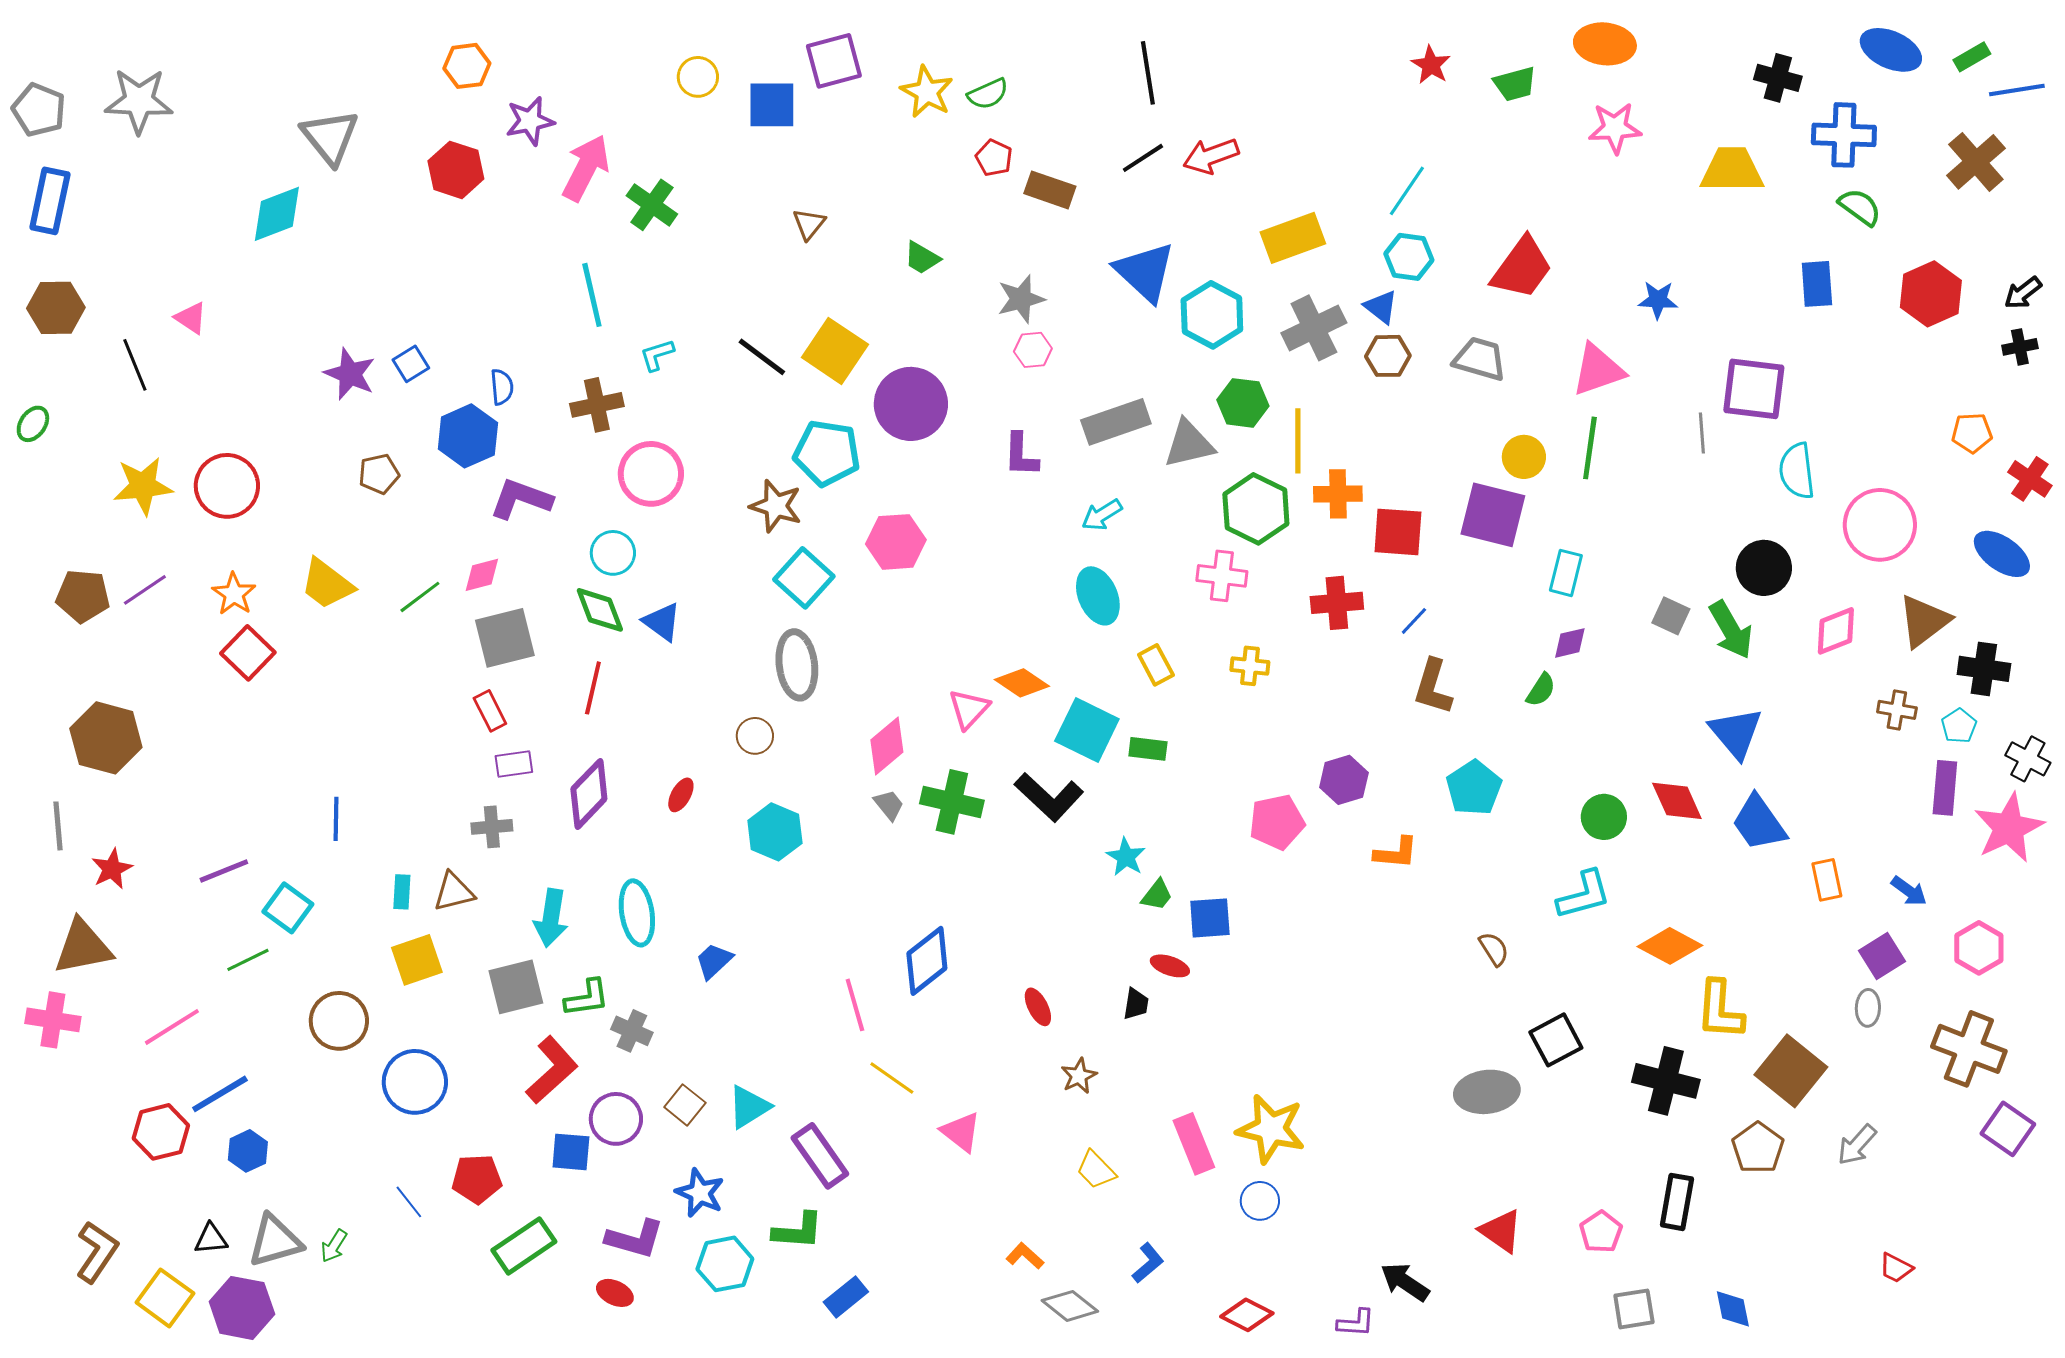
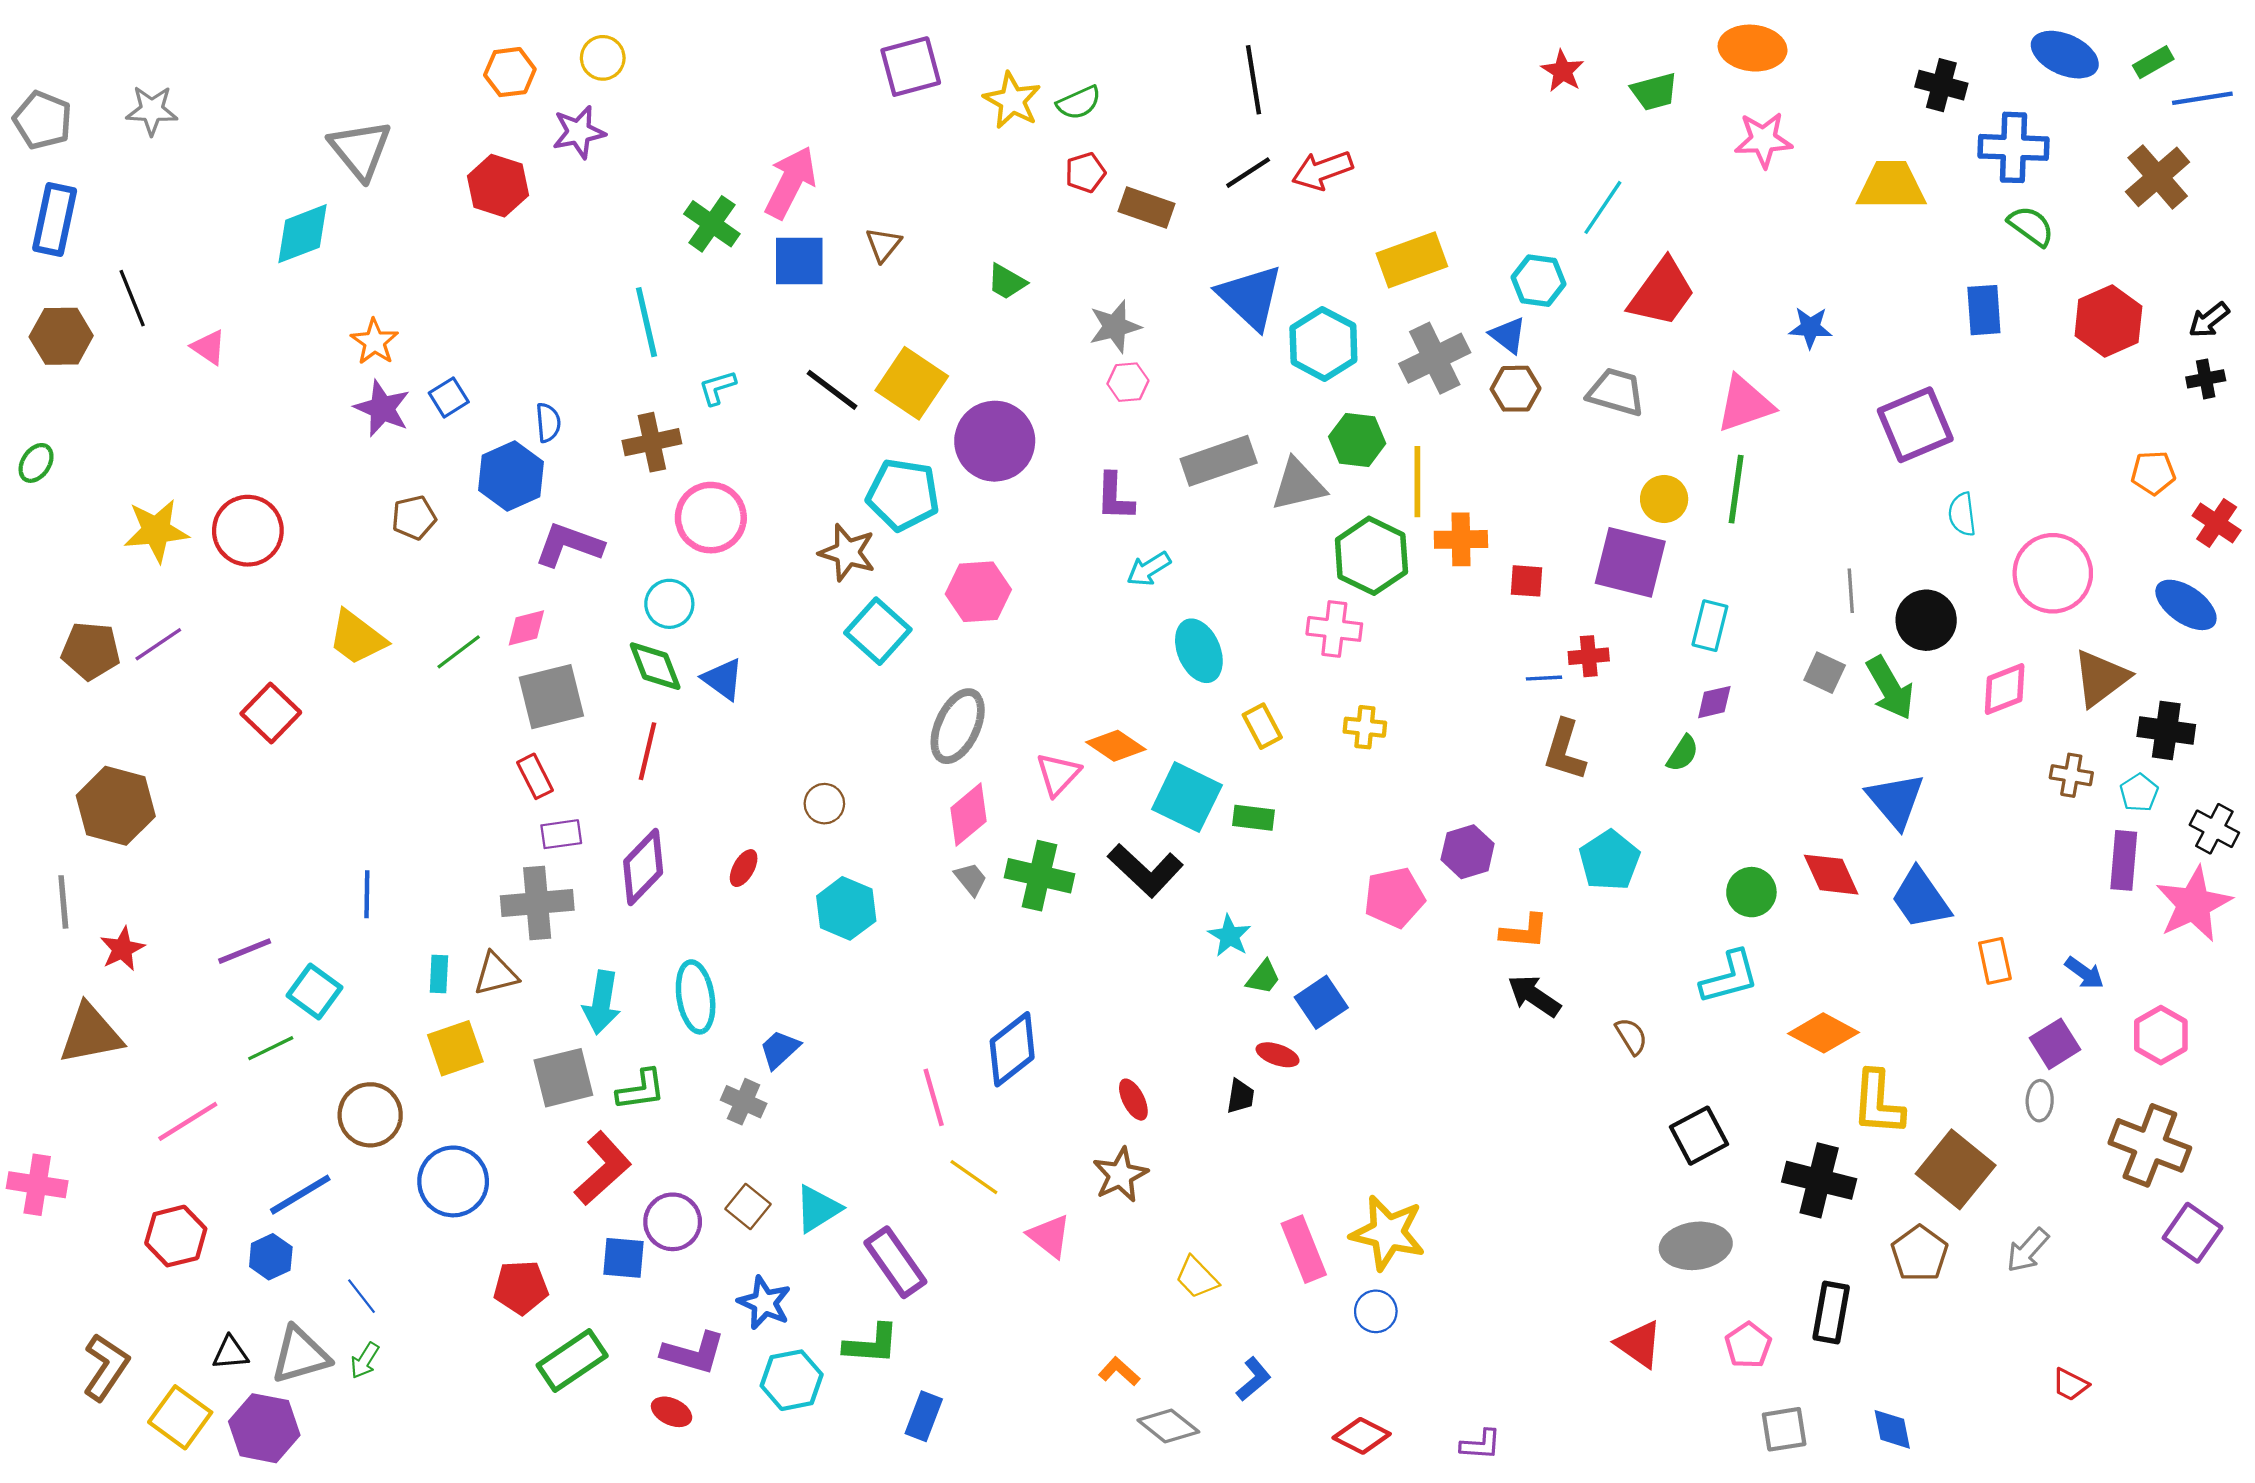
yellow circle: (698, 77) -> (603, 58), moved
gray star: (139, 101) -> (152, 110), size x0.7
blue square: (772, 105) -> (799, 261), moved
red pentagon: (994, 158) -> (1085, 173), turned 30
pink arrow: (586, 168) -> (791, 182), moved
cyan line: (1407, 191) -> (1603, 207), moved
black line: (135, 365) -> (132, 298), moved
purple square: (1754, 389) -> (1915, 425), turned -30
gray line: (1702, 433) -> (1851, 591), moved
cyan semicircle: (1797, 471) -> (1962, 514), size x0.7
cyan arrow: (1102, 515) -> (1149, 569), moved
red square: (1398, 532) -> (1526, 581), size x0.6
orange star: (234, 594) -> (375, 342), moved
red cross: (1337, 603) -> (1589, 656), moved, size x0.7
blue line: (1414, 621) -> (1544, 678), turned 44
gray ellipse: (797, 665) -> (958, 726), moved, turned 32
gray cross: (492, 827) -> (537, 903), size x1.6
blue square: (1210, 918) -> (1321, 1002), turned -30
pink cross: (53, 1020) -> (37, 1185), moved
gray cross: (632, 1031) -> (744, 1102), moved
brown star: (1079, 1076) -> (1120, 1175), moved, size x1.4
gray ellipse: (1487, 1092) -> (1696, 1246), moved
blue line: (220, 1094) -> (300, 1195), moved
blue line: (409, 1202) -> (361, 1296), moved
black arrow: (1405, 1282) -> (1534, 996), moved
blue rectangle: (846, 1297) -> (924, 1416), turned -30

